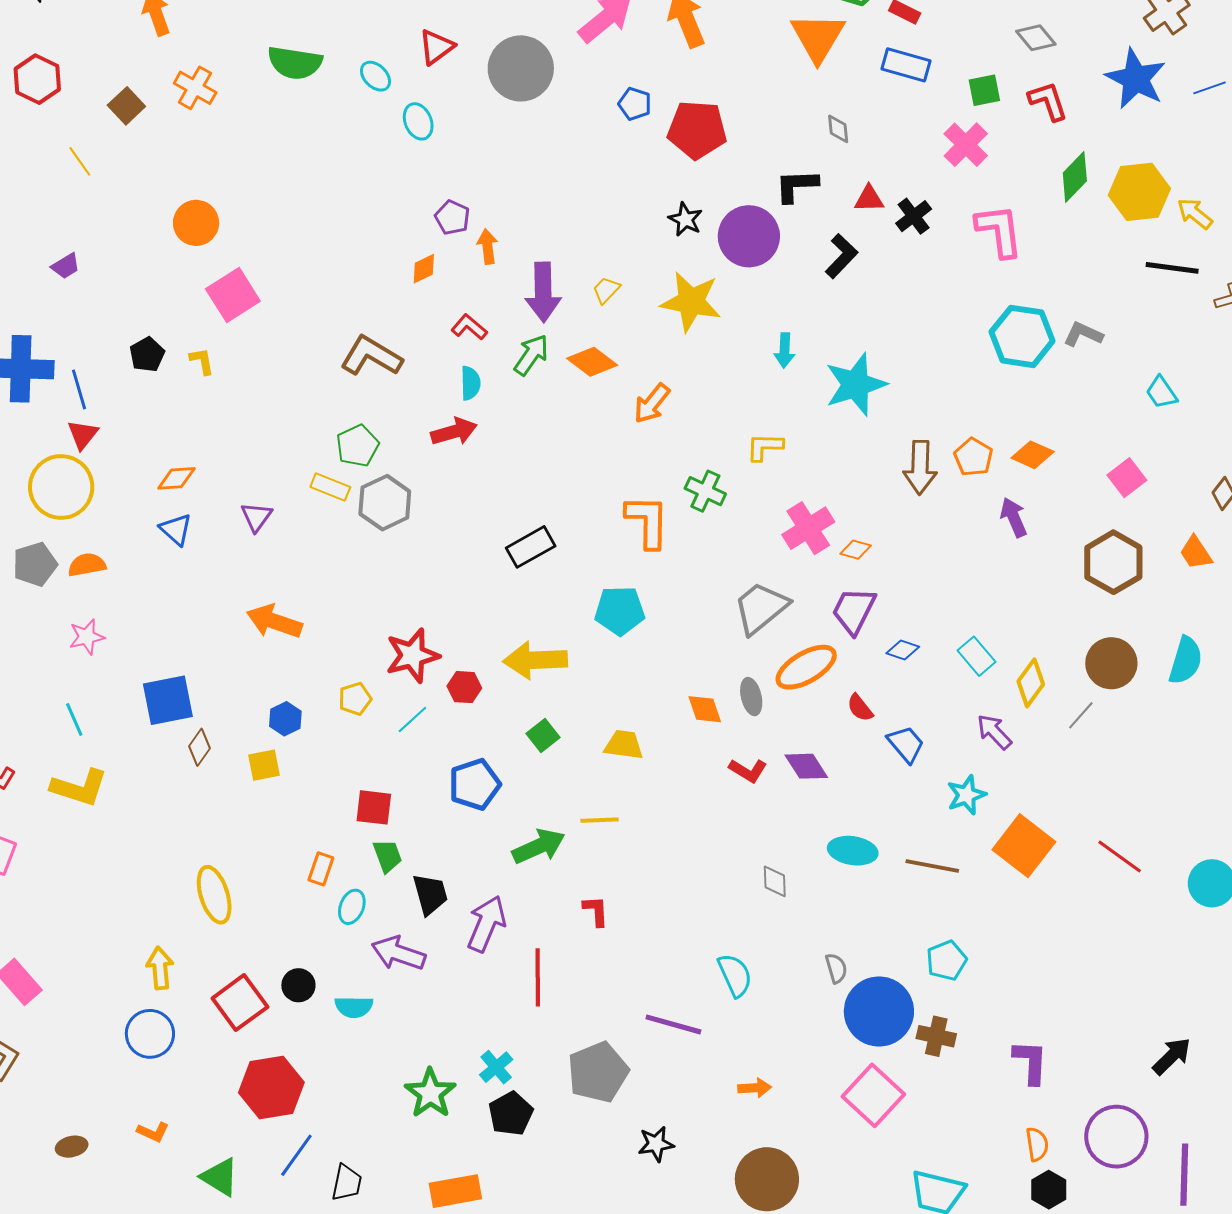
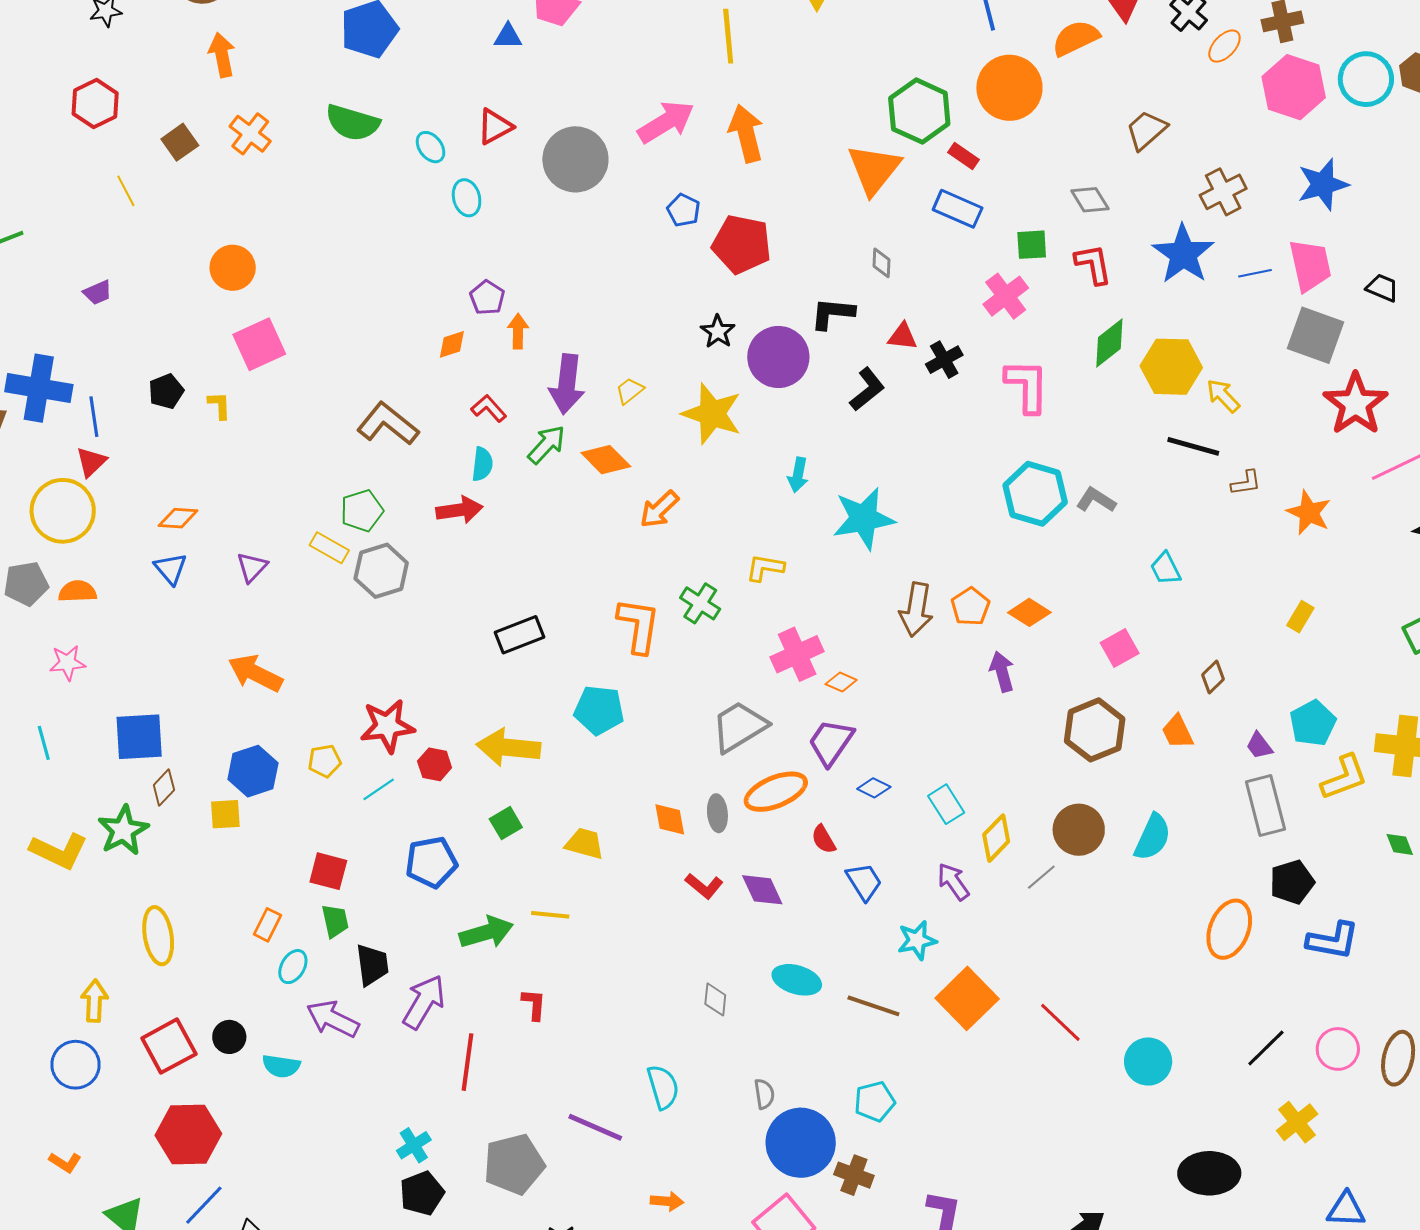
blue hexagon: (285, 719) -> (253, 771), size x1.5
yellow L-shape: (79, 788) -> (59, 851), moved
green star: (430, 1093) -> (123, 830), moved

